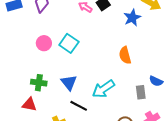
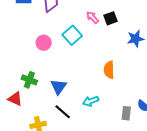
cyan square: (69, 43) -> (72, 35), moved
orange semicircle: (125, 55) -> (109, 70), moved
cyan arrow: (103, 89) -> (91, 101), size x0.7

